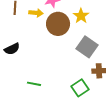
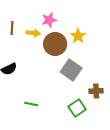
gray square: (87, 47) -> (71, 70), moved

